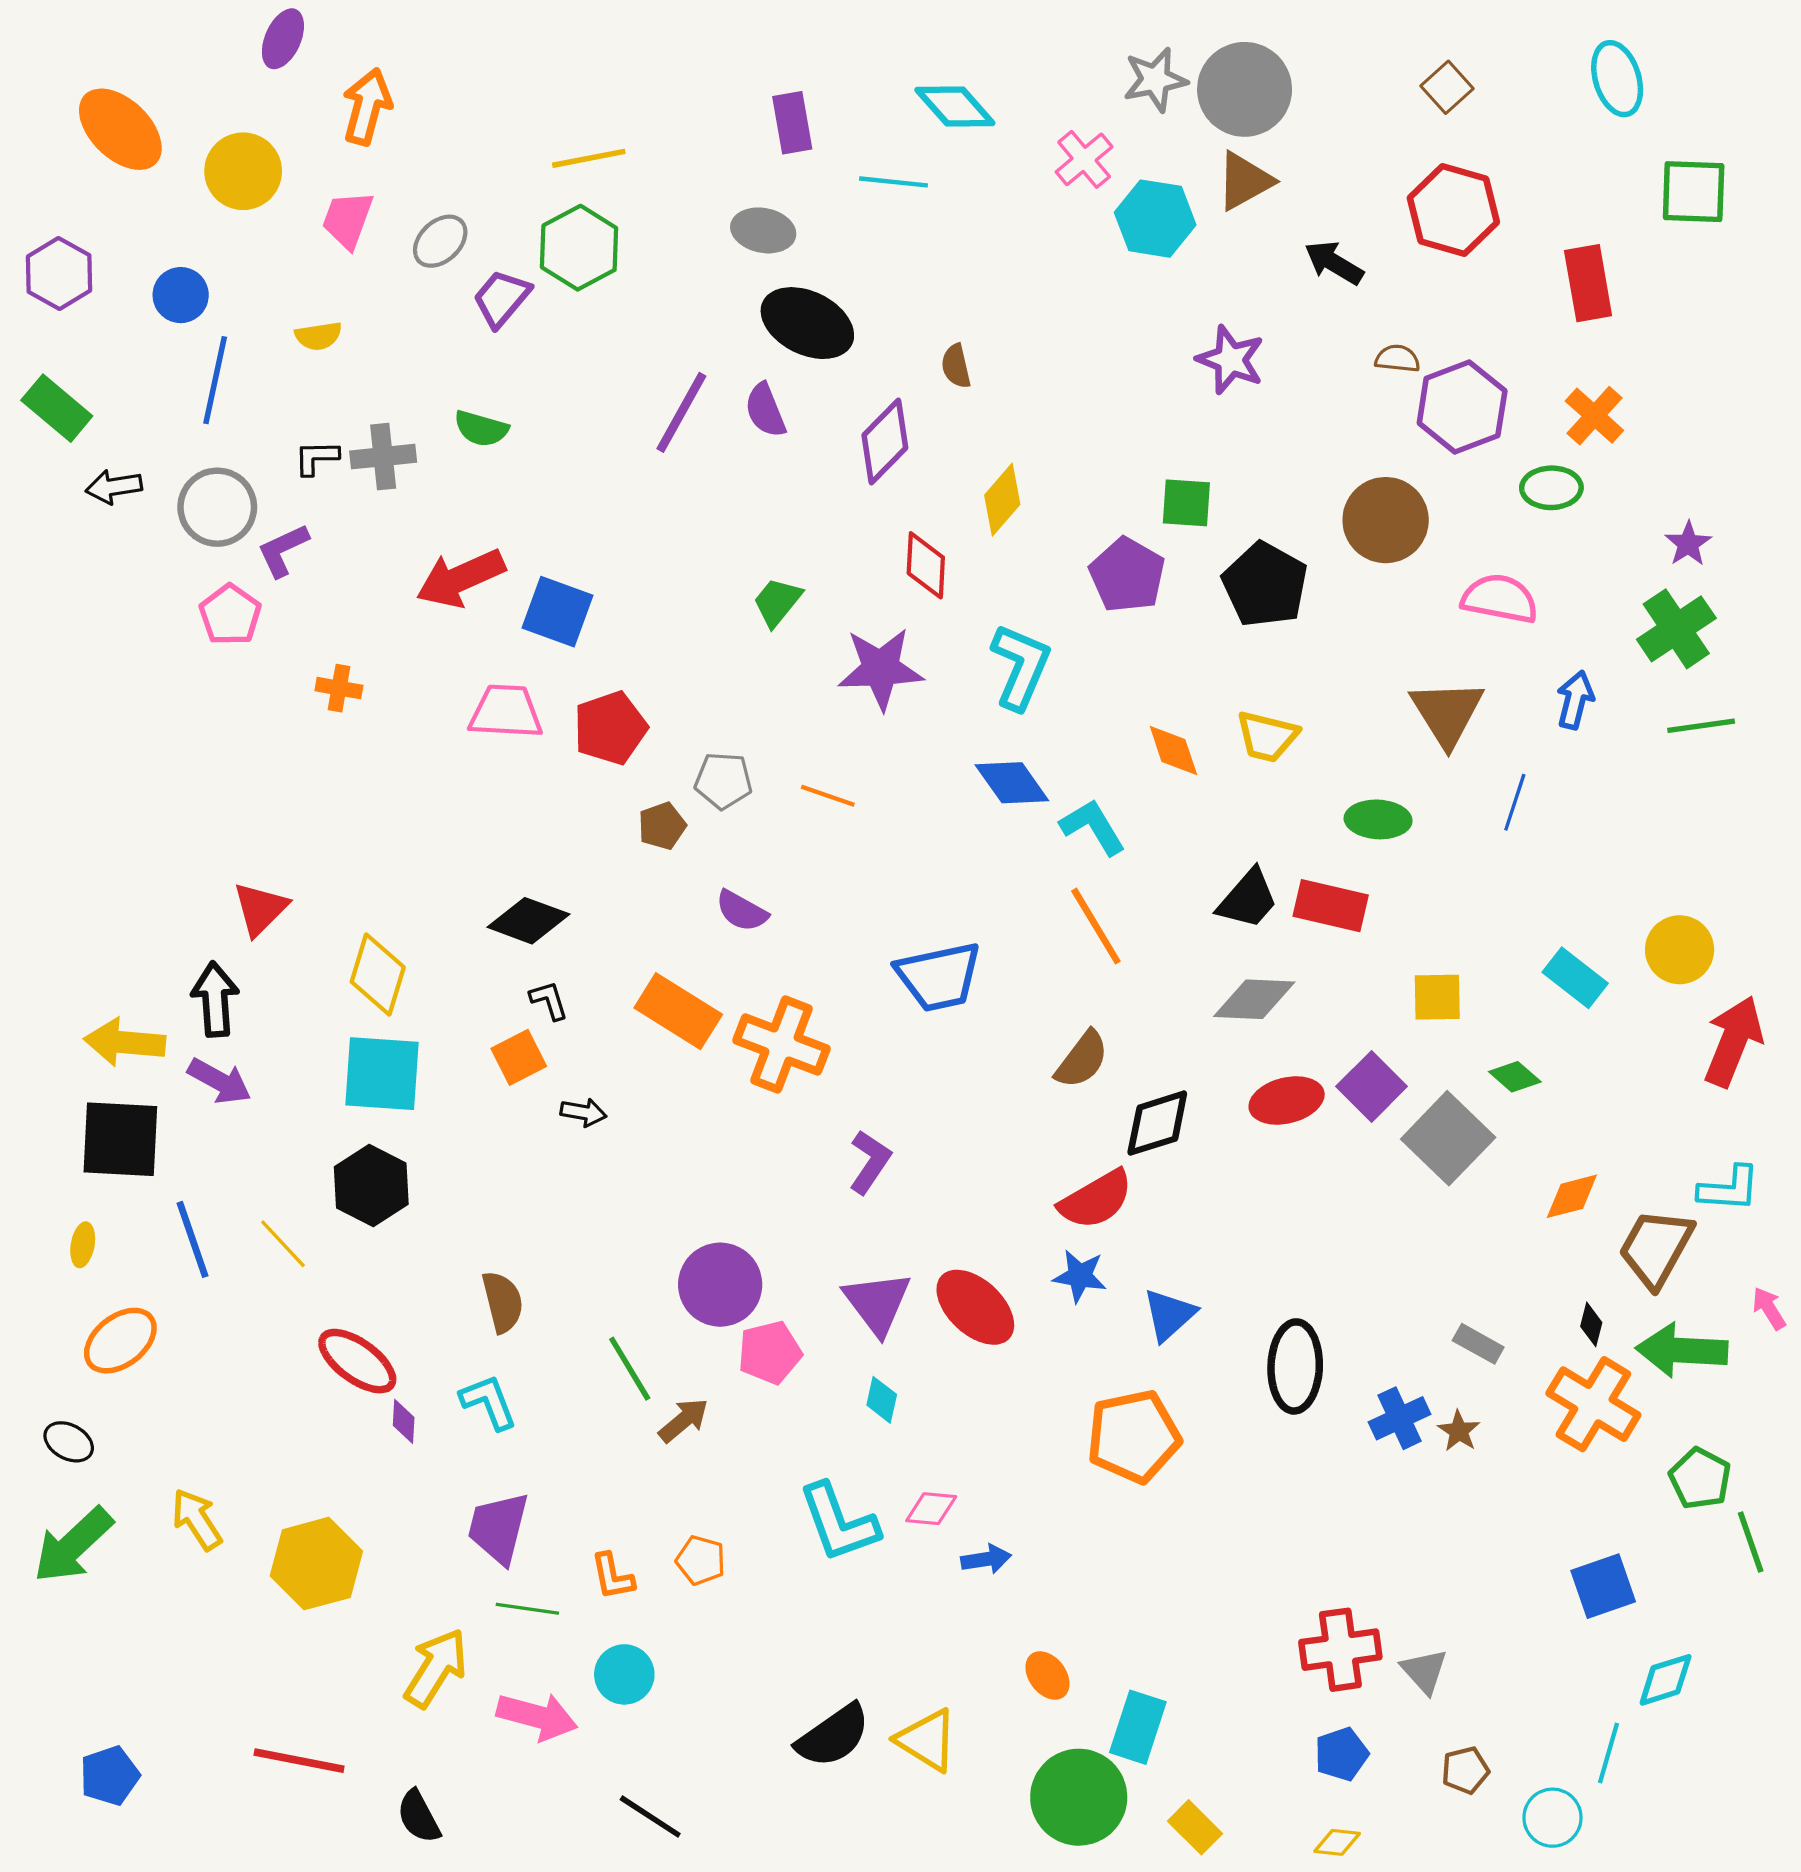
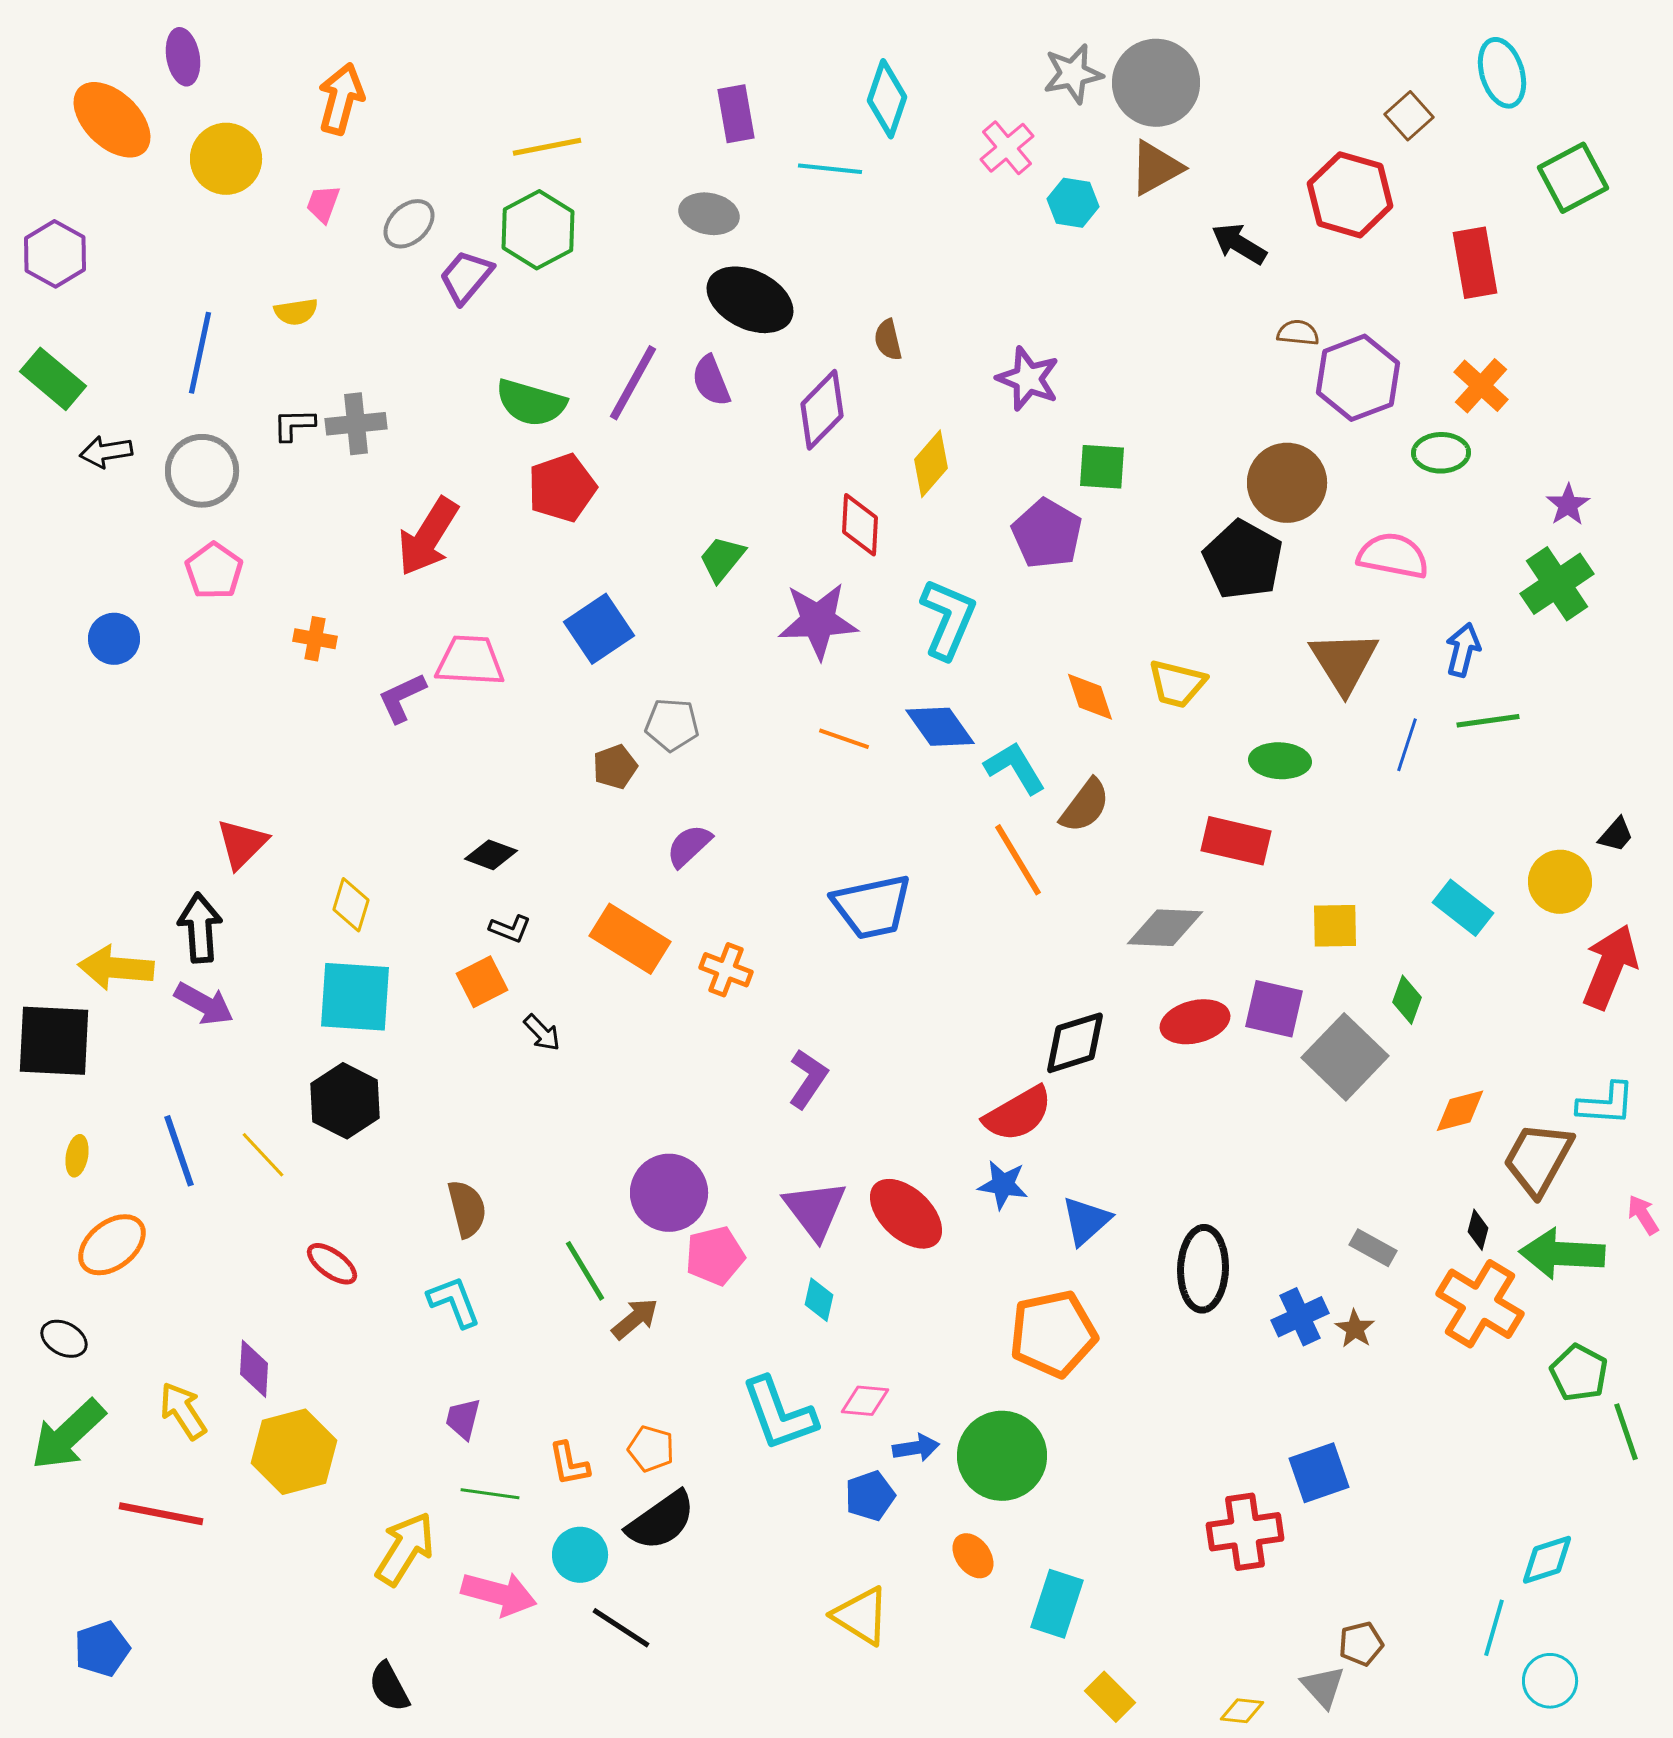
purple ellipse: (283, 39) -> (183, 57), moved, turned -34
brown square: (1447, 87) -> (1409, 116), moved
cyan diamond: (955, 107) -> (887, 99), turned 60
green square: (1694, 192) -> (1573, 178), turned -30
cyan hexagon: (1155, 219) -> (1073, 203), size x0.7
pink trapezoid: (348, 220) -> (323, 204), size x0.7
blue circle: (181, 295) -> (114, 639), moved
purple star: (1231, 360) -> (1028, 379), moved
green semicircle: (481, 429) -> (531, 403), moved, size x1.4
purple L-shape: (283, 550) -> (402, 698), moved
red arrow: (461, 578) -> (428, 537), turned -34
black pentagon: (1265, 585) -> (1243, 560), moved
blue square: (558, 612) -> (599, 629), moved, turned 36
green line: (1701, 726) -> (1488, 721), moved
red pentagon: (610, 728) -> (562, 488), moved
orange line: (828, 796) -> (844, 739), moved
black trapezoid: (1248, 899) -> (1616, 835), moved, size x0.6
purple semicircle: (742, 911) -> (689, 846), turned 108
black diamond: (528, 921) -> (491, 855), size x0.7
yellow diamond: (378, 975) -> (351, 905), size x0.7
black L-shape: (549, 1000) -> (510, 929), turned 129
orange cross: (782, 1044) -> (726, 970), size x0.6
brown semicircle: (1082, 1060) -> (1085, 806), moved
green diamond: (1515, 1077) -> (1407, 1000), turned 69
purple square: (1372, 1086) -> (1274, 1009), turned -32
black arrow: (583, 1112) -> (542, 1033), turned 36
black square: (120, 1139) -> (54, 1041), moved
red ellipse: (357, 1361) -> (332, 1264), size x0.7
purple diamond: (404, 1421) -> (254, 1369), moved, size x1.4
purple trapezoid: (498, 1528) -> (463, 1419), size x0.6
blue square: (1603, 1586) -> (1319, 1473), moved
gray triangle: (1424, 1671) -> (1323, 1687), moved
black semicircle: (833, 1736) -> (661, 1521), moved
blue pentagon: (1341, 1754) -> (870, 1496), moved
red line: (299, 1761) -> (161, 1514), moved
green circle: (1079, 1797) -> (1002, 1456), moved
black line: (650, 1817) -> (621, 1628), moved
cyan circle: (1553, 1818) -> (1550, 1681), moved

